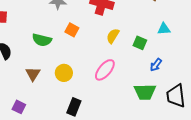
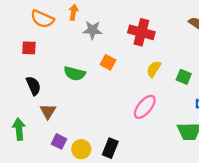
yellow circle: (64, 73) -> (81, 149), moved
brown triangle: (33, 74) -> (48, 111), moved
purple square: (19, 107) -> (59, 141), moved

